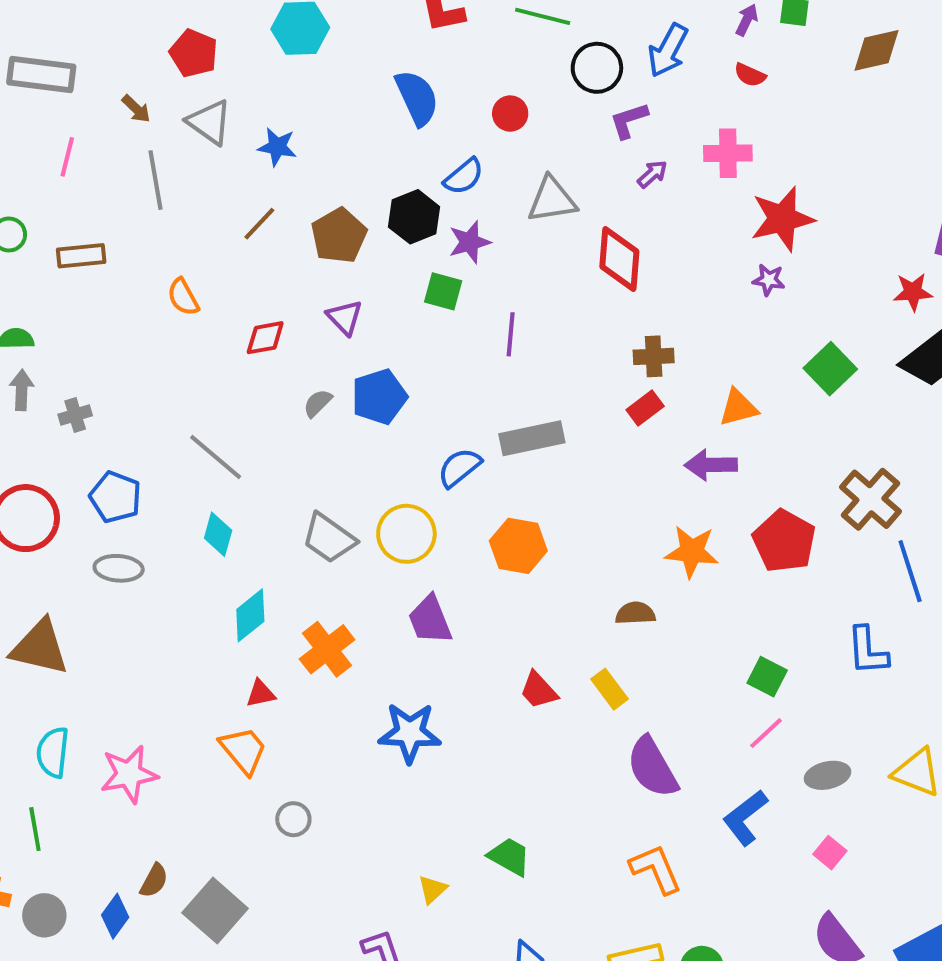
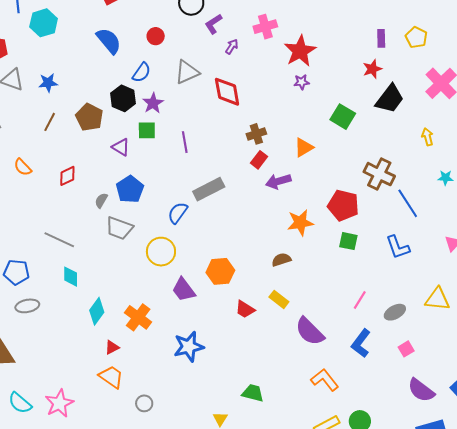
purple triangle: (345, 317) -> (121, 147), moved
purple arrow: (711, 465) -> (278, 181), moved
gray trapezoid: (329, 538) -> (119, 228), moved
orange hexagon: (518, 546) -> (220, 271), moved
green square: (767, 677) -> (348, 241), moved
cyan semicircle: (53, 752) -> (20, 403), turned -40
pink square: (830, 853) -> (406, 349), turned 35

